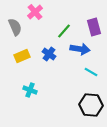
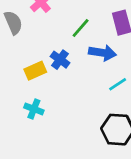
yellow rectangle: (22, 56) -> (35, 71), moved
cyan line: (91, 72) -> (118, 84), turned -64

